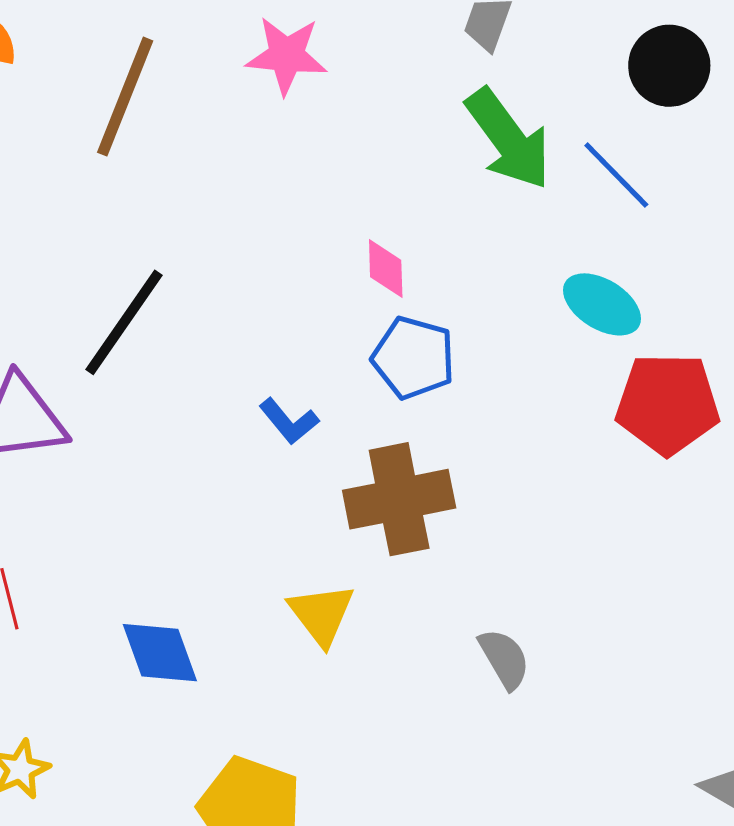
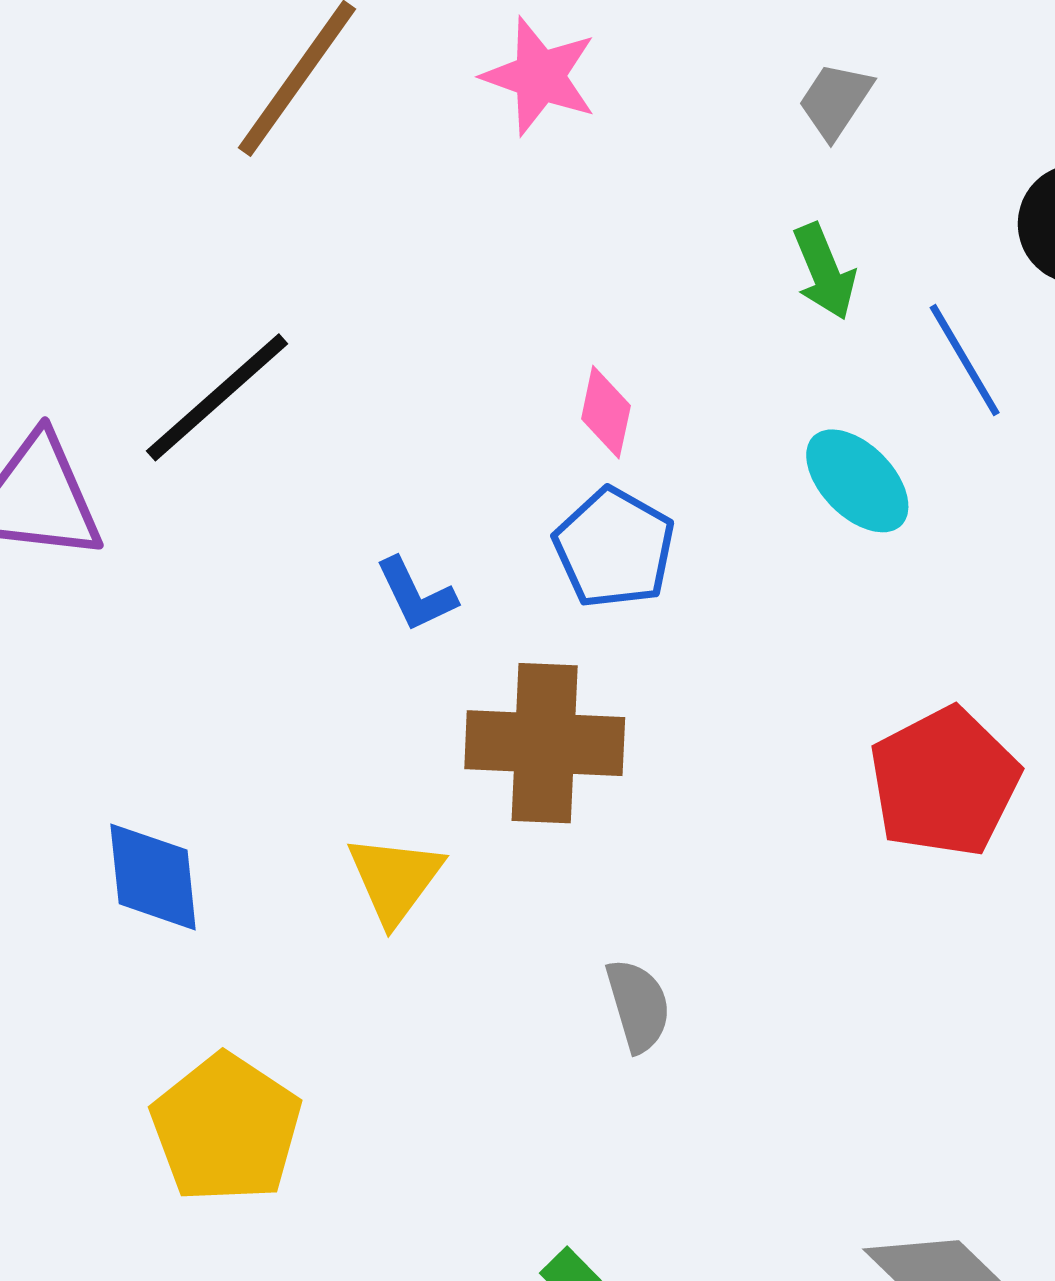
green arrow: (508, 139) -> (824, 272), size x0.6
cyan ellipse: (602, 304) -> (857, 481), moved
red pentagon: (668, 404) -> (944, 782), moved, turned 30

